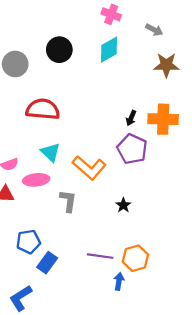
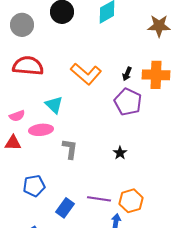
red semicircle: (43, 109) -> (28, 66), moved
orange L-shape: (89, 168) -> (86, 74), moved
blue rectangle: (47, 263) -> (65, 208), moved

